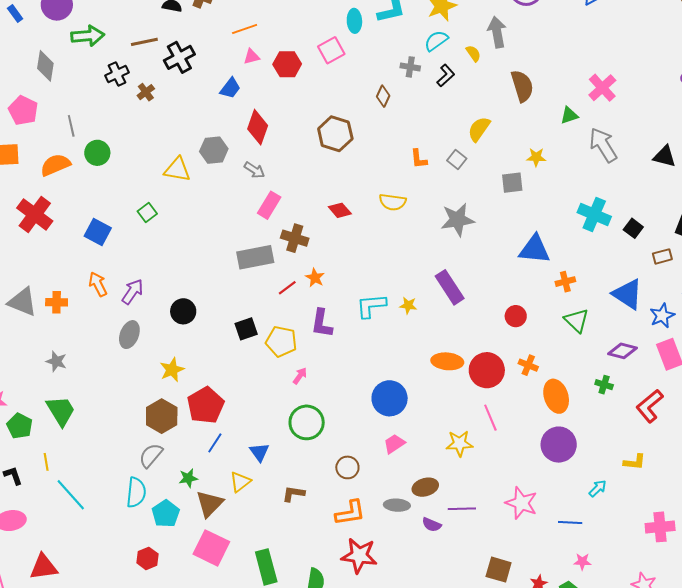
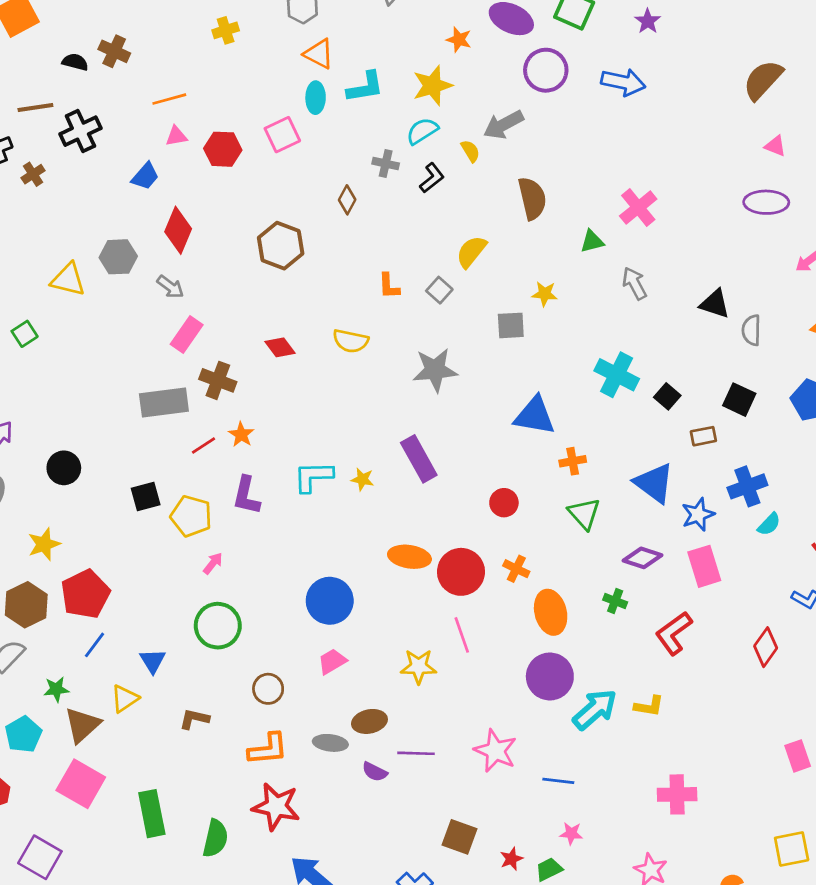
gray arrow: (497, 32) -> (503, 125), turned -112
gray arrow: (603, 145) -> (635, 283), size x0.7
cyan arrow: (598, 488) -> (595, 709), moved, size x1.8

